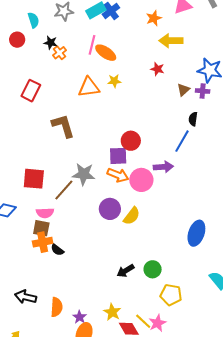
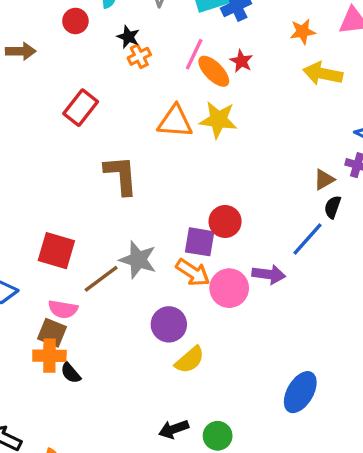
red star: (157, 69) -> (241, 61), moved
yellow star: (114, 81) -> (218, 120), size x1.6
brown triangle: (183, 90) -> (324, 180), moved
yellow semicircle: (132, 216) -> (190, 360), moved

